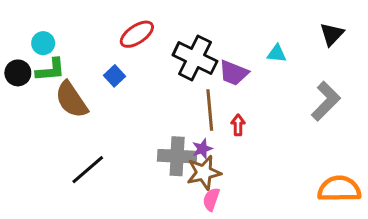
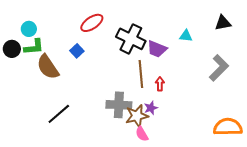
black triangle: (332, 34) -> (223, 23), turned 36
purple star: (202, 149) -> (151, 108), moved
pink semicircle: (211, 199) -> (142, 134), turned -49

